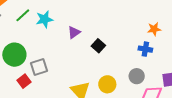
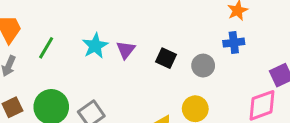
cyan star: (44, 19) -> (95, 46), moved
gray circle: (137, 76) -> (203, 66), moved

